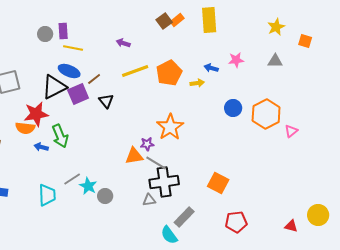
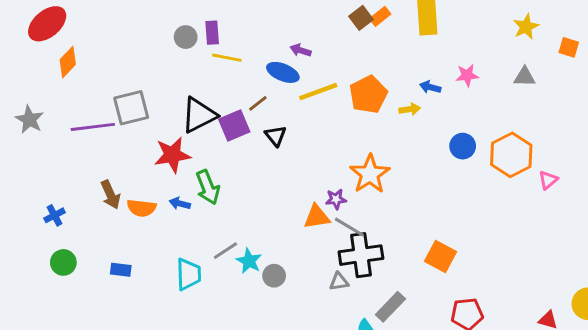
blue ellipse: (69, 71) -> (283, 72), moved
orange semicircle: (25, 128) -> (141, 208), moved

